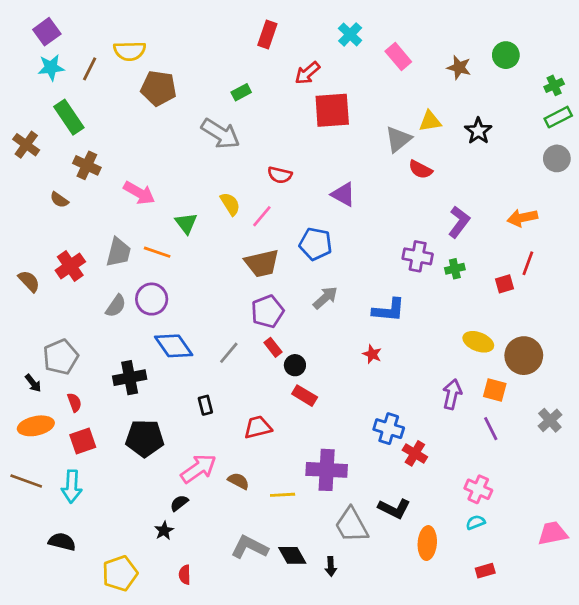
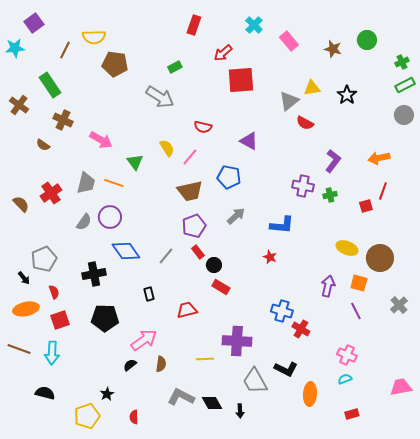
cyan star: (51, 67) -> (15, 48), moved
brown semicircle: (238, 481) -> (161, 364), moved, turned 70
black star: (164, 531) -> (107, 394), moved

